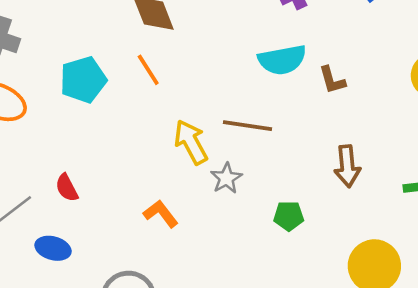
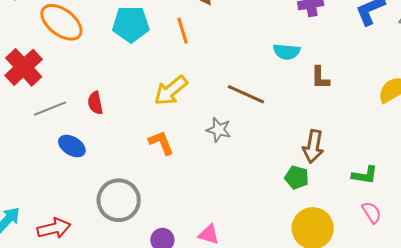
cyan semicircle: (282, 60) -> (287, 52), size x0.7
yellow arrow: (191, 142) -> (171, 91), moved, turned -117
gray star: (226, 178) -> (219, 130), turned 30
green pentagon: (289, 216) -> (297, 177), moved

